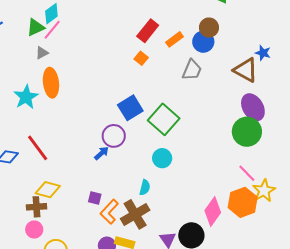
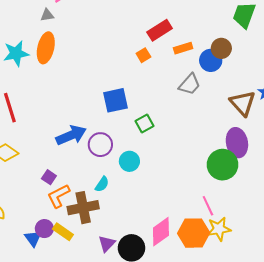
green square: (164, 119) -> (144, 123), size x0.6
purple circle: (114, 136) -> (100, 145), moved
blue arrow: (101, 153) -> (71, 135), size x1.8

